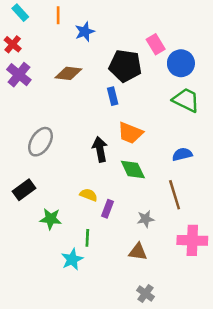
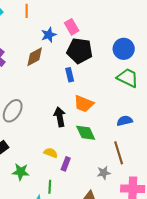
blue star: (85, 32) -> (49, 35), moved
pink rectangle: (156, 44) -> (72, 27), moved
brown diamond: (68, 73) -> (35, 57), turned -35
gray star: (145, 219) -> (104, 173), moved

